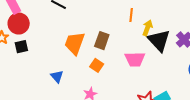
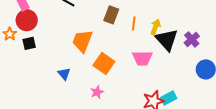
orange line: (131, 15) -> (134, 23), moved
brown rectangle: (102, 41) -> (111, 15), moved
orange square: (97, 65) -> (104, 64), size x1.5

